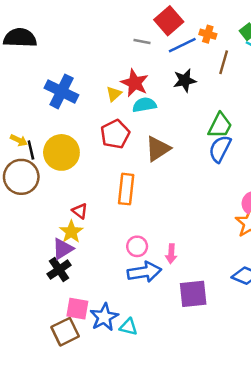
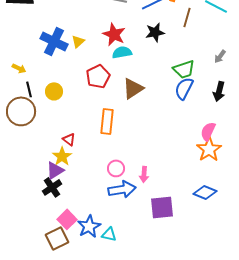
yellow triangle: (114, 94) -> (78, 41), moved
green trapezoid: (220, 126) -> (184, 69), turned 45
yellow arrow: (19, 140) -> (19, 68), moved
yellow circle: (61, 152) -> (54, 91), size x0.6
pink square: (77, 309) -> (67, 219), turned 36

